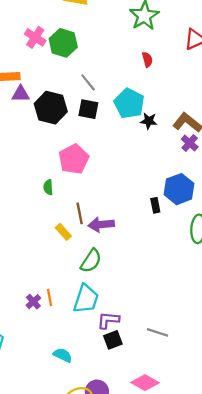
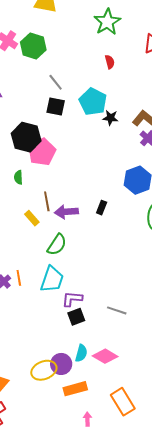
black hexagon: (51, 108) -> (26, 137), moved
black rectangle: (155, 205) -> (102, 208), moved, turned 32
cyan semicircle: (63, 355) -> (81, 353), moved, turned 78

